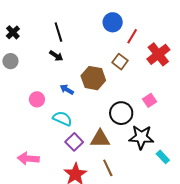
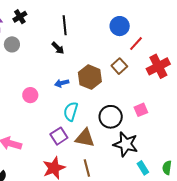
blue arrow: (67, 89) -> (62, 83), turned -56
pink circle: (37, 99) -> (30, 95), moved
cyan semicircle: (62, 119) -> (71, 111), moved, turned -108

